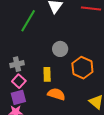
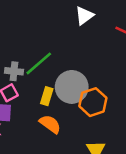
green line: (28, 21) -> (39, 63), moved
gray circle: (60, 49) -> (72, 87), moved, size x1.6

